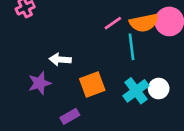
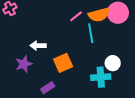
cyan cross: (136, 91) -> (101, 77), moved, turned 36

